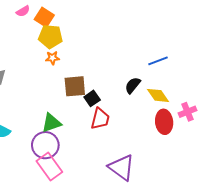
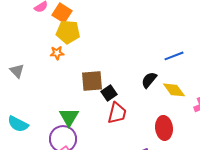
orange star: (52, 58) -> (57, 53), moved
red ellipse: (164, 122) -> (164, 128), moved
green triangle: (51, 123) -> (69, 117), turned -40

